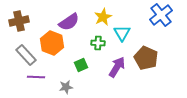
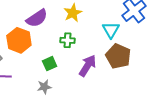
cyan triangle: (122, 33) -> (111, 30), moved
gray star: (66, 87) -> (44, 87), moved

